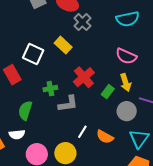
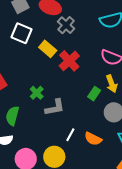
white square: (33, 54) -> (22, 33), moved
red cross: (84, 77) -> (69, 61), moved
green cross: (50, 89) -> (37, 93), turned -32

